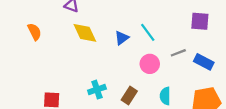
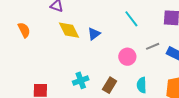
cyan line: (148, 32) -> (131, 19), moved
blue triangle: (122, 38) -> (94, 34), moved

